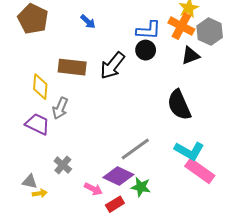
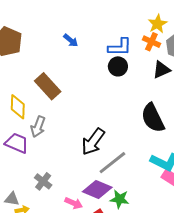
blue arrow: (88, 22) -> (71, 40), moved
orange cross: (181, 26) -> (151, 42), size x0.7
black arrow: (112, 66) -> (93, 142), moved
brown rectangle: (72, 67) -> (48, 86), turned 44

